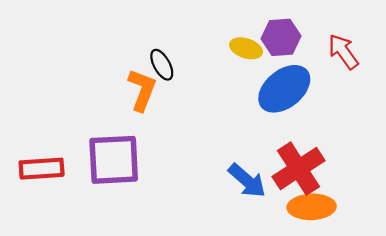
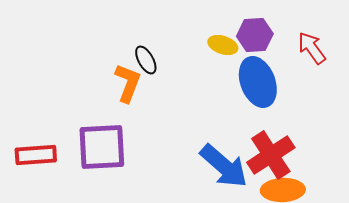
blue ellipse: (284, 89) -> (258, 82), turned -72
blue arrow: (247, 181) -> (224, 166), size x1.4

